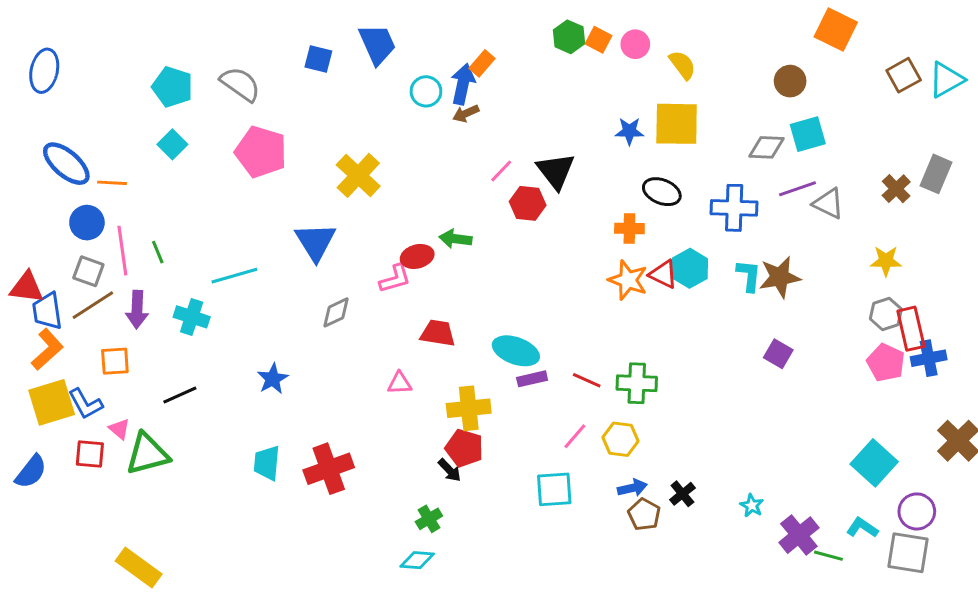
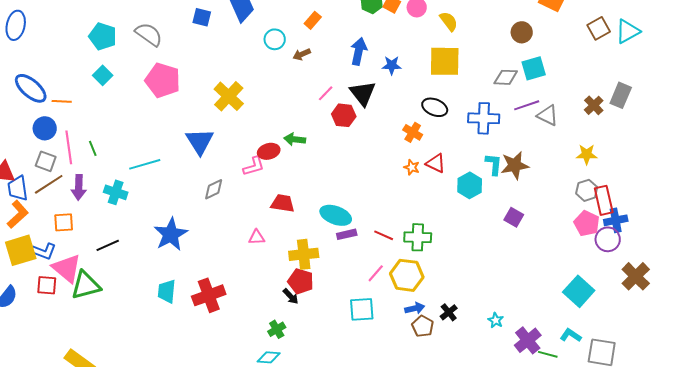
blue arrow: (463, 84) -> (359, 51), moved
blue star: (629, 131) -> (392, 65), moved
orange cross: (629, 228) -> (413, 132), turned 30
cyan hexagon: (690, 268) -> (470, 185), moved
orange star: (628, 280) -> (412, 167), size x0.6
blue star: (273, 379) -> (171, 234), size x1.6
blue L-shape: (85, 404) -> (44, 251), turned -40
pink triangle: (119, 429) -> (67, 268), size x2.0
yellow hexagon: (621, 439) -> (407, 275), size x1.4
purple circle: (917, 511) -> (608, 239), moved

